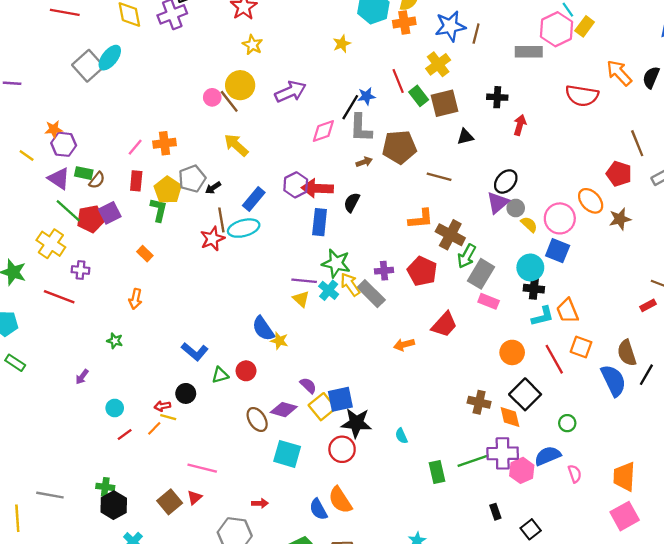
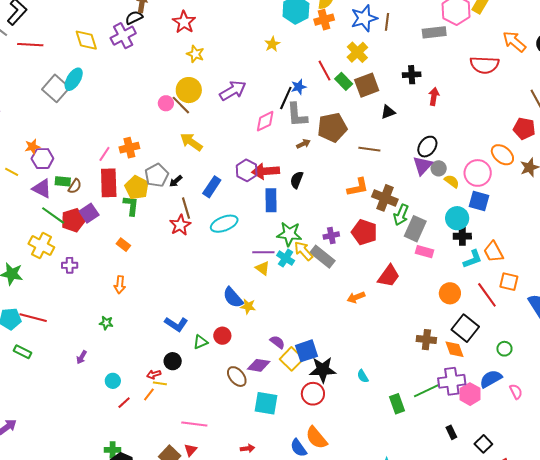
red rectangle: (136, 181) -> (109, 183), size x1.6
cyan ellipse: (244, 228) -> (224, 224), moved
red line: (59, 297) -> (33, 318), moved

